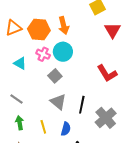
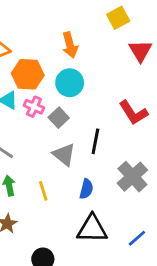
orange hexagon: (39, 30) -> (28, 74), moved
pink cross: (43, 54) -> (34, 107), moved
black line: (82, 105) -> (95, 141), moved
blue semicircle: (66, 129) -> (86, 189), moved

